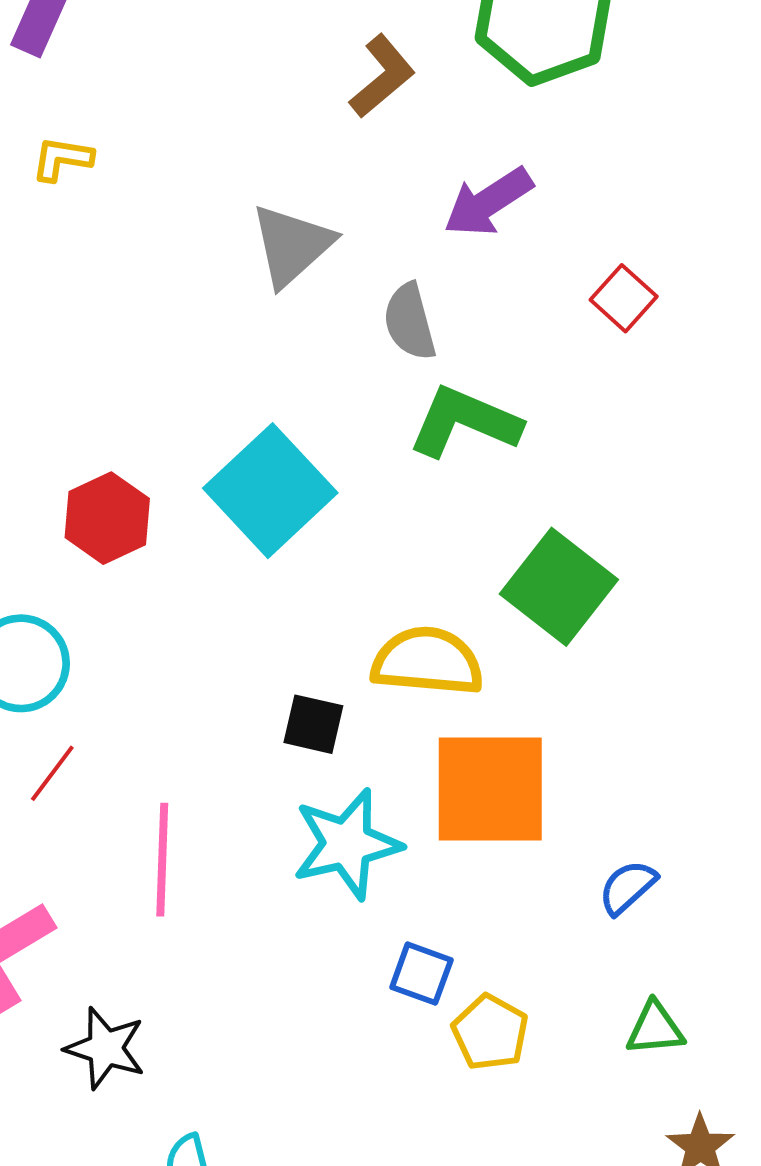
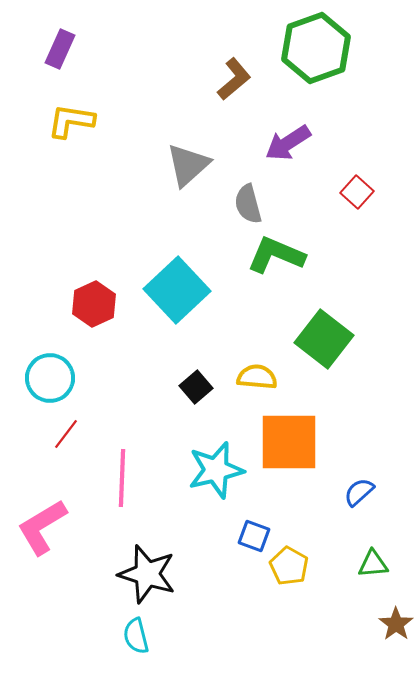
yellow L-shape: (62, 159) -> (71, 121), size x1.5
yellow semicircle: (427, 661) -> (257, 377), size x0.7
black square: (313, 724) -> (196, 387), moved, turned 36
black star: (105, 1048) -> (147, 574), moved, size x1.4

